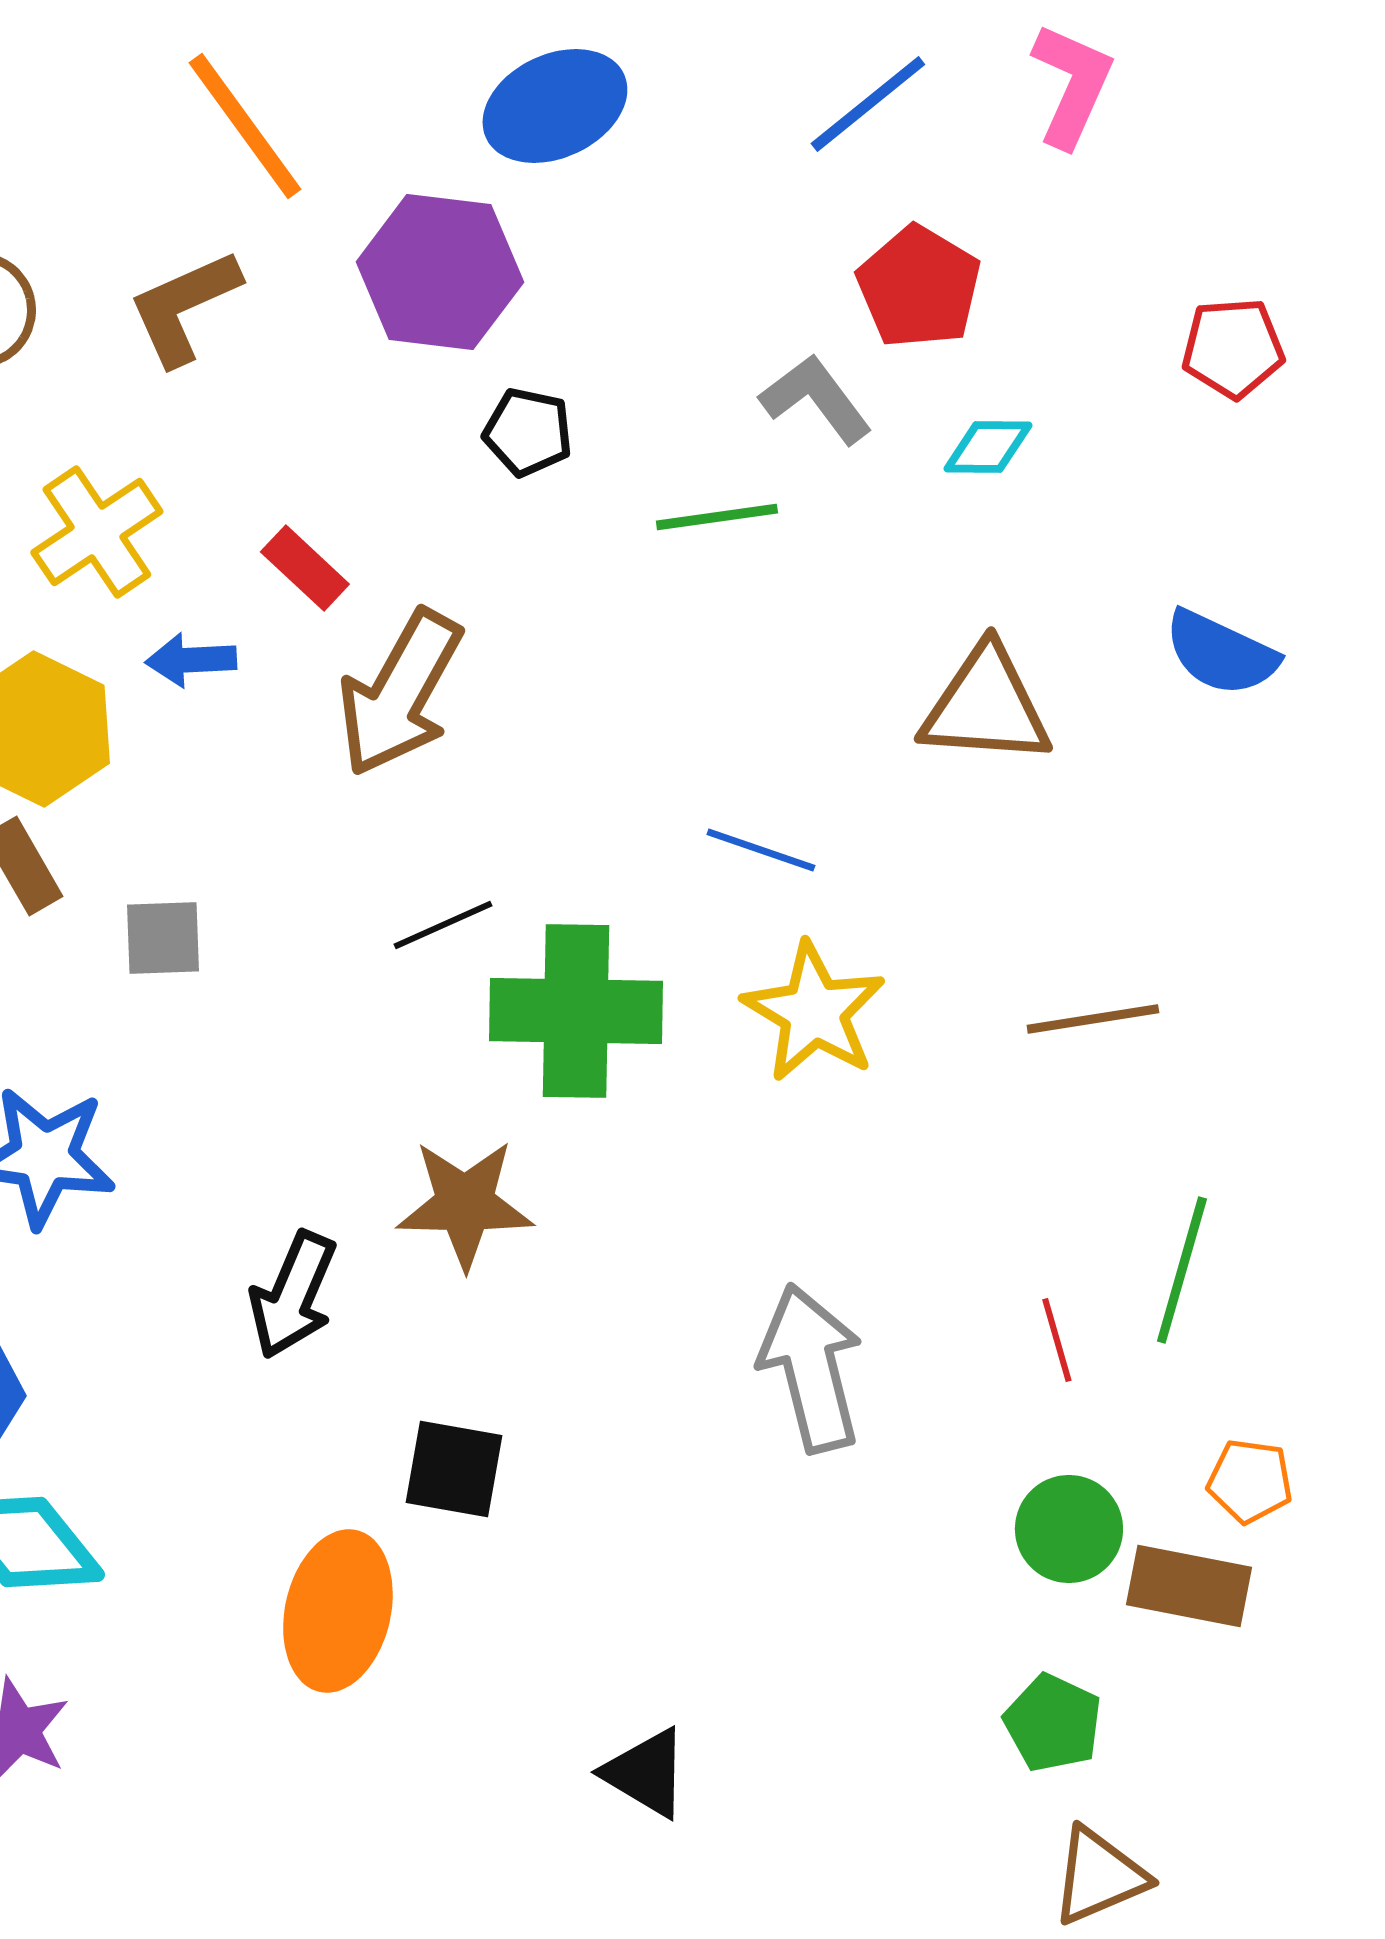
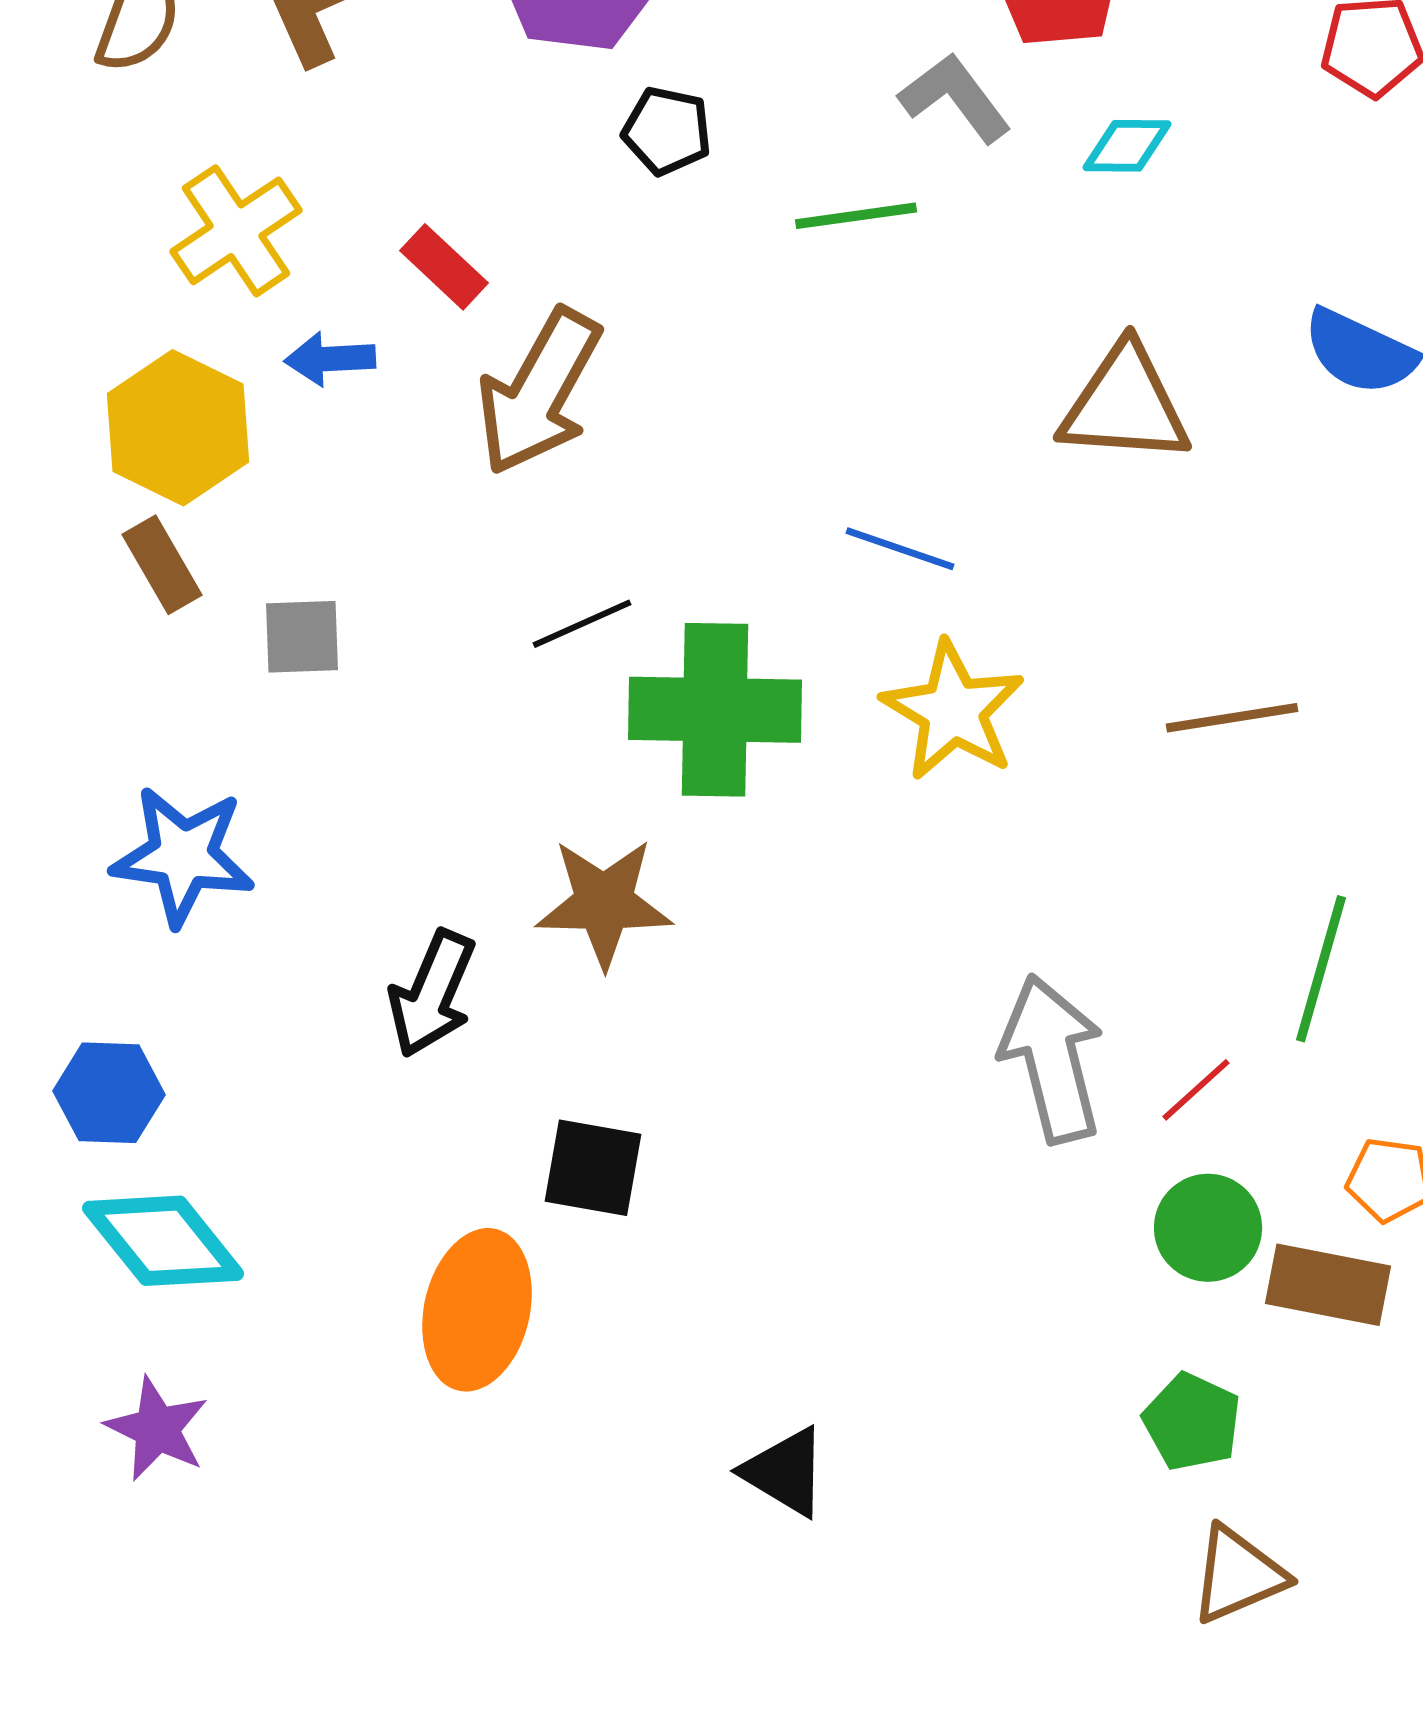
red line: (1057, 1340) -> (1196, 1090), moved, turned 64
gray arrow: (811, 1368) -> (1052, 1059), moved

